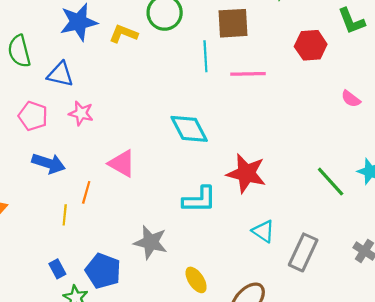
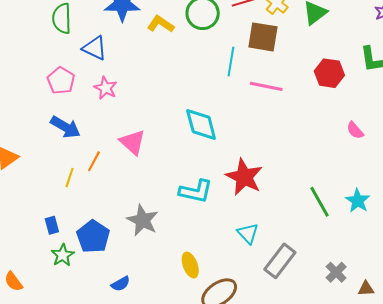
yellow ellipse: (196, 280) -> (190, 265), moved

